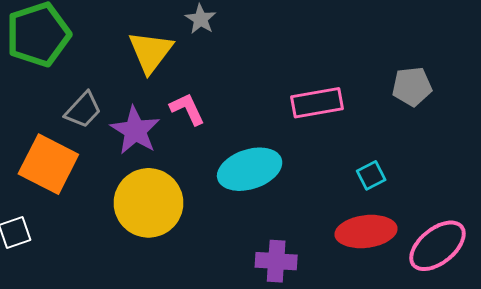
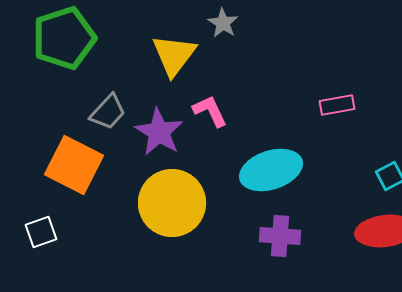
pink rectangle: (317, 103) -> (337, 105), size x0.7
purple cross: (276, 261) -> (280, 236), moved

